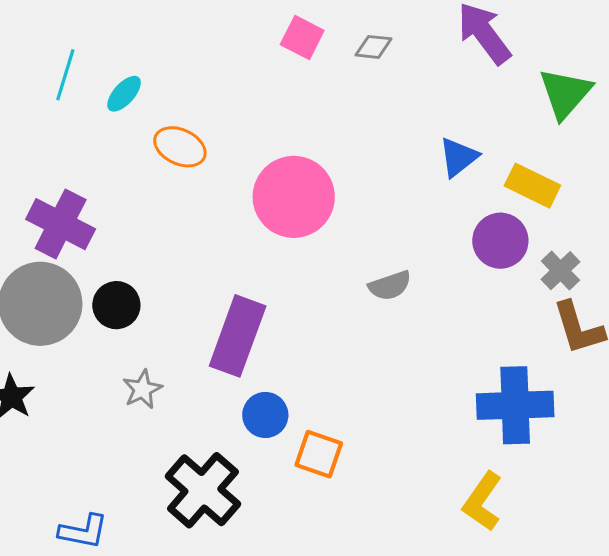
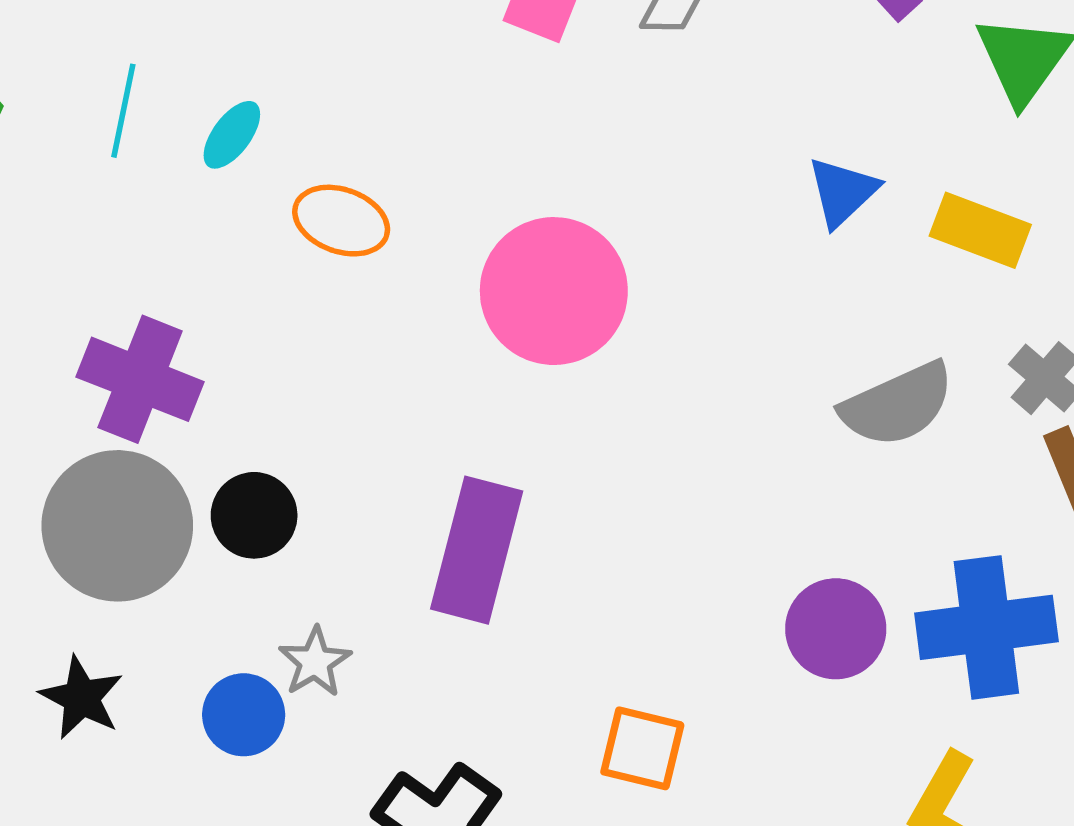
purple circle: (500, 241) -> (836, 629), moved
gray semicircle: (390, 286) -> (897, 405), moved, size x1.5
blue circle: (265, 415) -> (244, 715), moved

